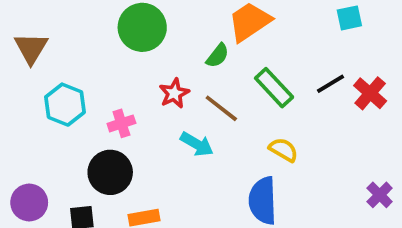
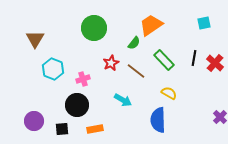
black line: (331, 84) -> (194, 58), turned -49
cyan arrow: (197, 144) -> (123, 100), moved

